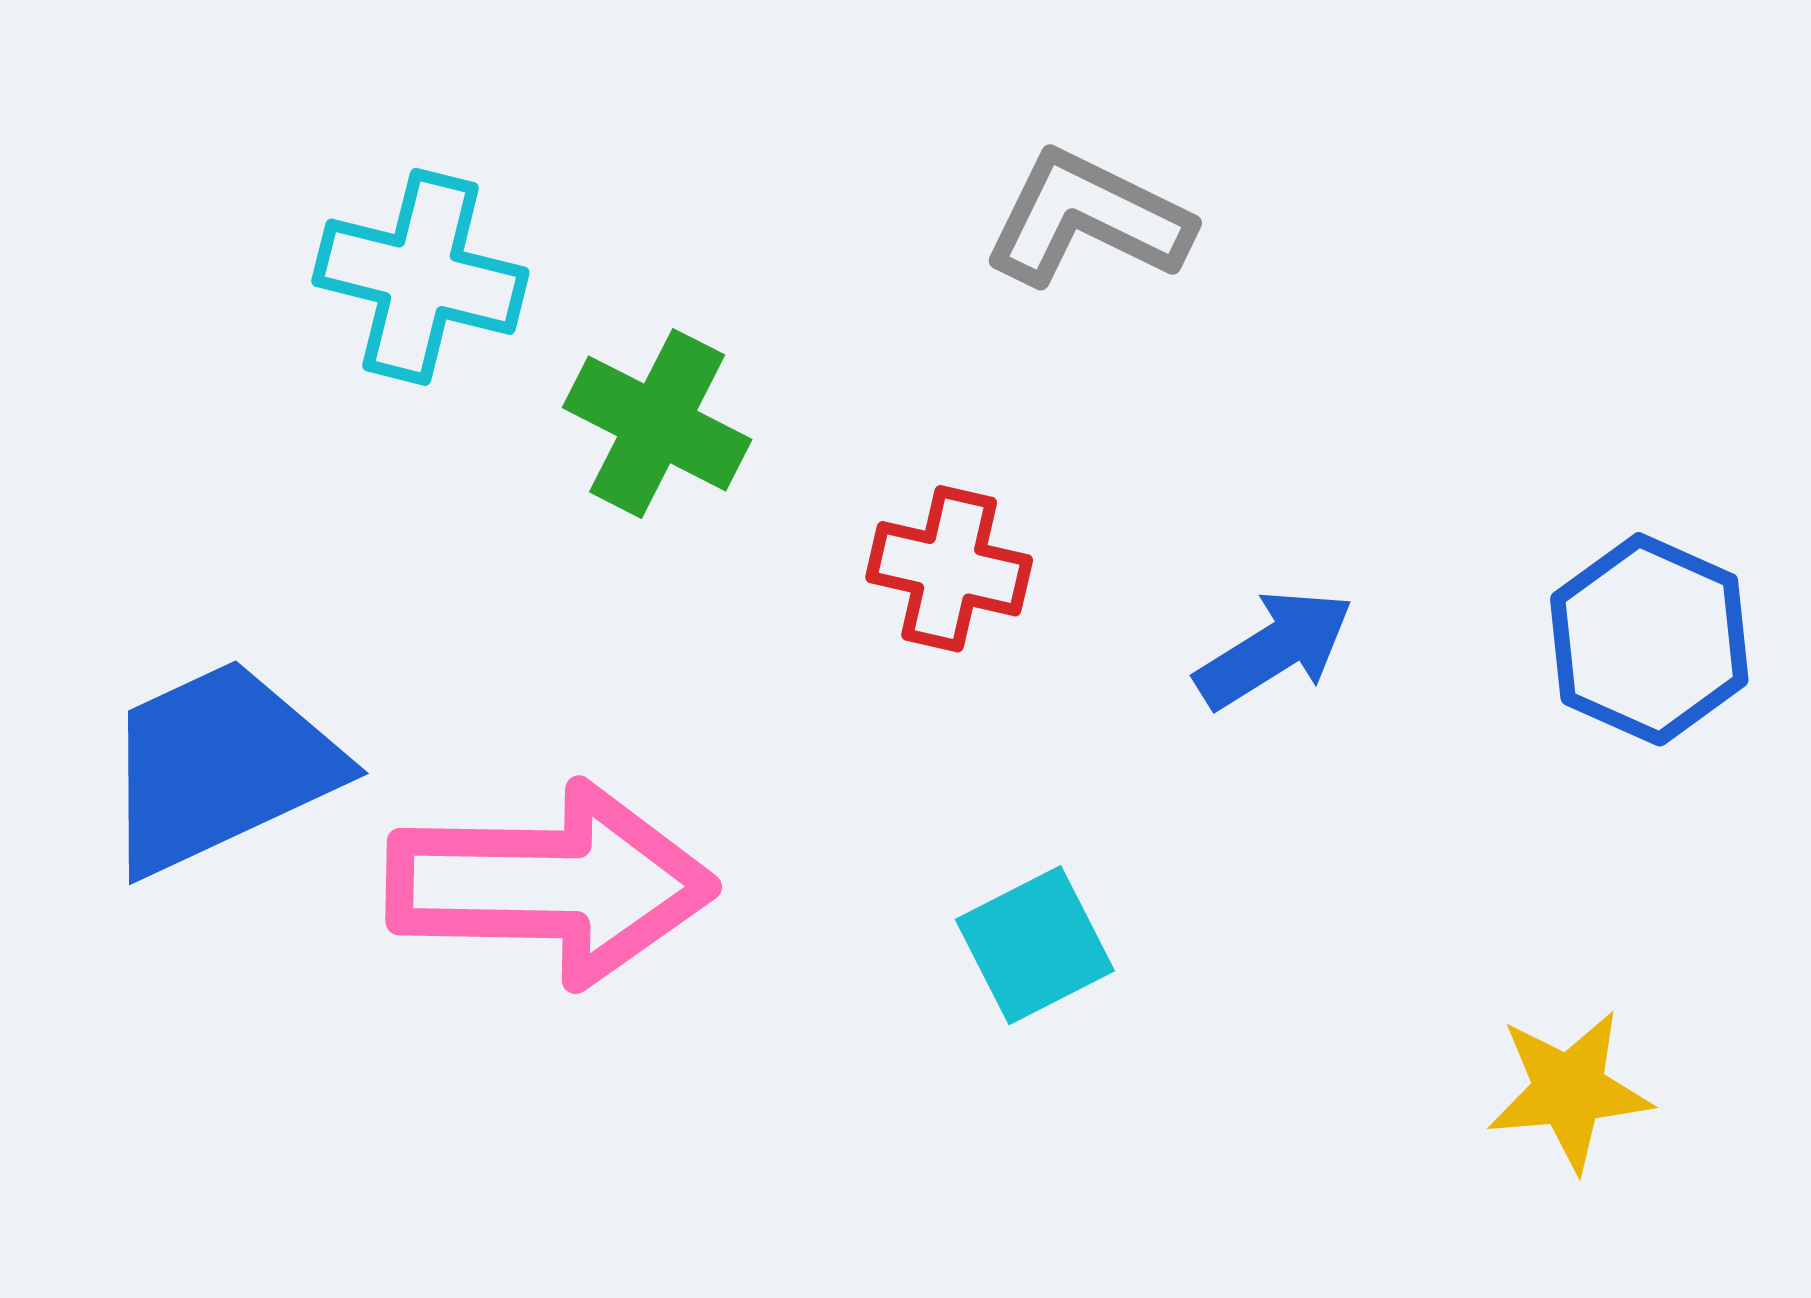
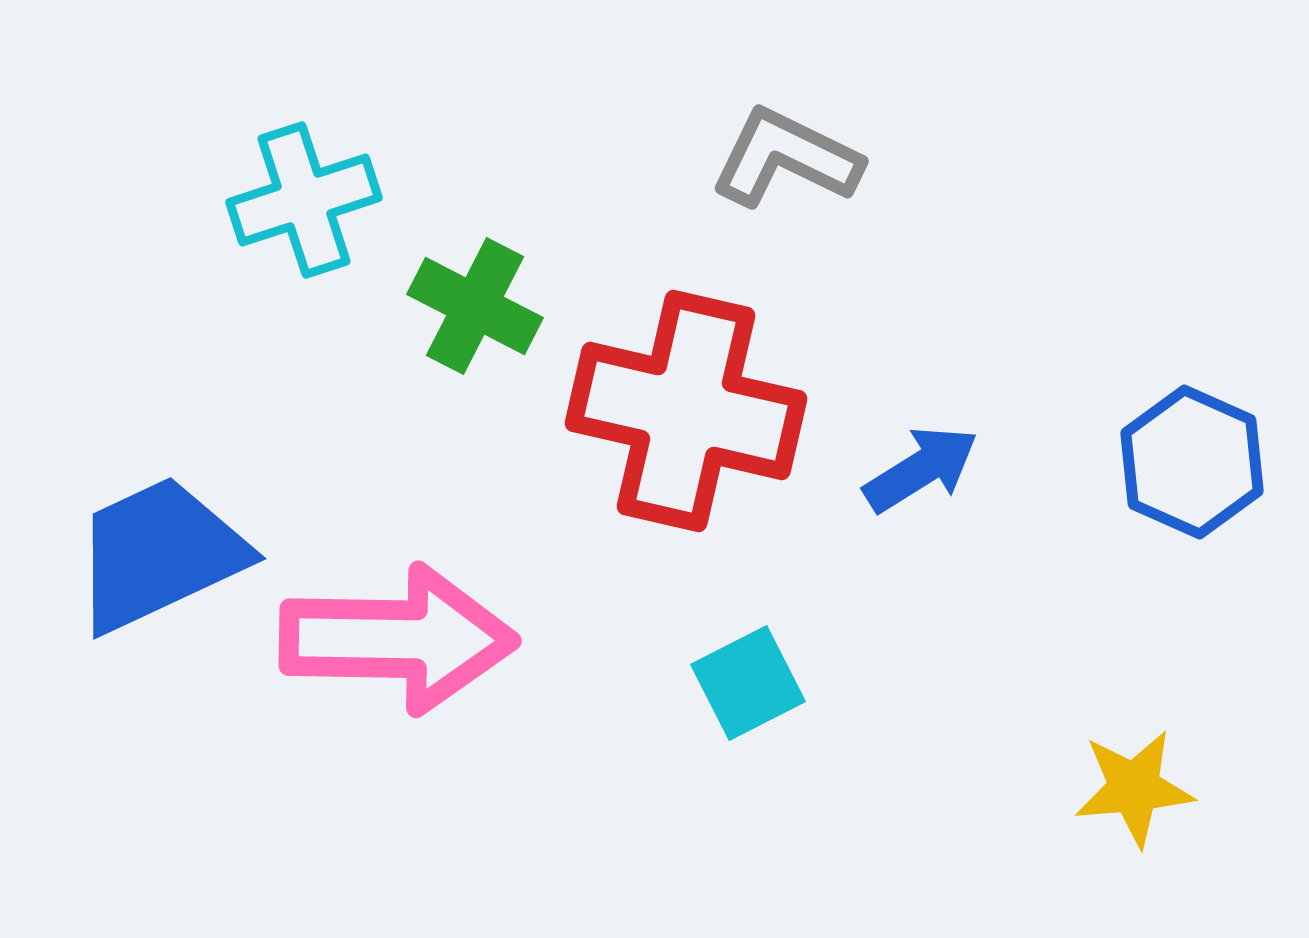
cyan cross: (420, 277) -> (304, 200), turned -32
red cross: (949, 569) -> (686, 411), size x2.0

